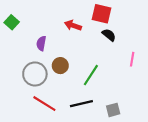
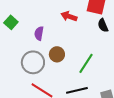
green square: (12, 22) -> (11, 22), moved
black semicircle: (109, 35) -> (103, 25), turned -152

